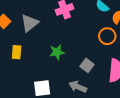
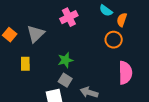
gray square: (87, 65) -> (65, 80), moved

